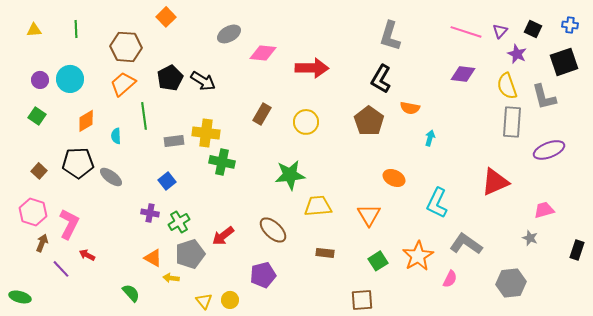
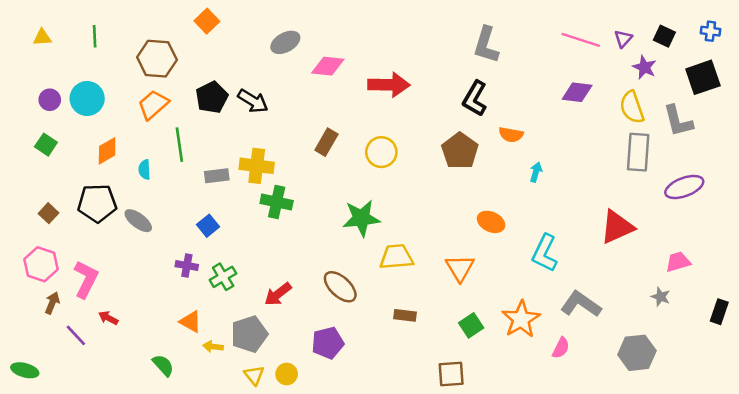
gray pentagon: (190, 254) -> (249, 334), moved

